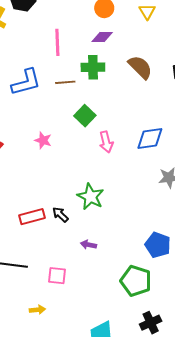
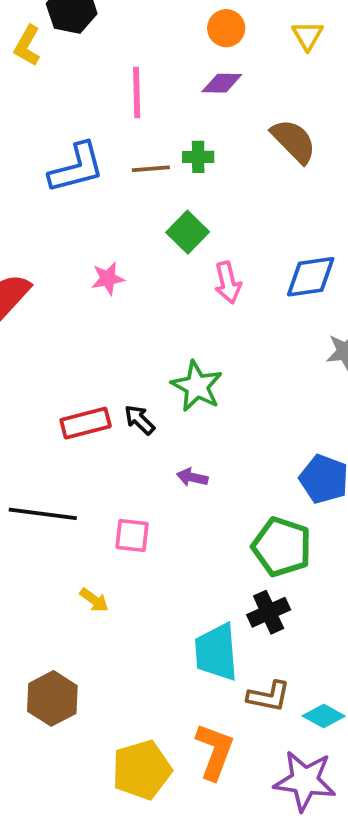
green cross: (93, 67) -> (198, 157), moved, size x0.7
pink star: (43, 140) -> (108, 278), turned -30
yellow arrow: (37, 310) -> (94, 600), turned 42
black cross: (151, 323) -> (269, 612), moved

